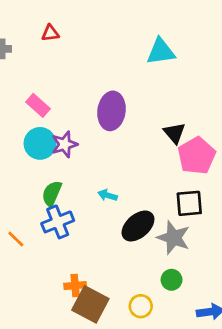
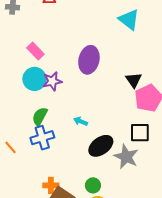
cyan triangle: (161, 52) -> (129, 20), turned 40
green circle: (172, 280) -> (93, 185), moved

